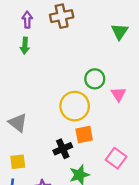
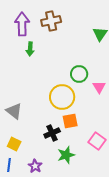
purple arrow: (27, 20) -> (22, 24), size x1.6
green arrow: (25, 46) -> (30, 49), moved
yellow square: (18, 162) -> (14, 144), turned 32

